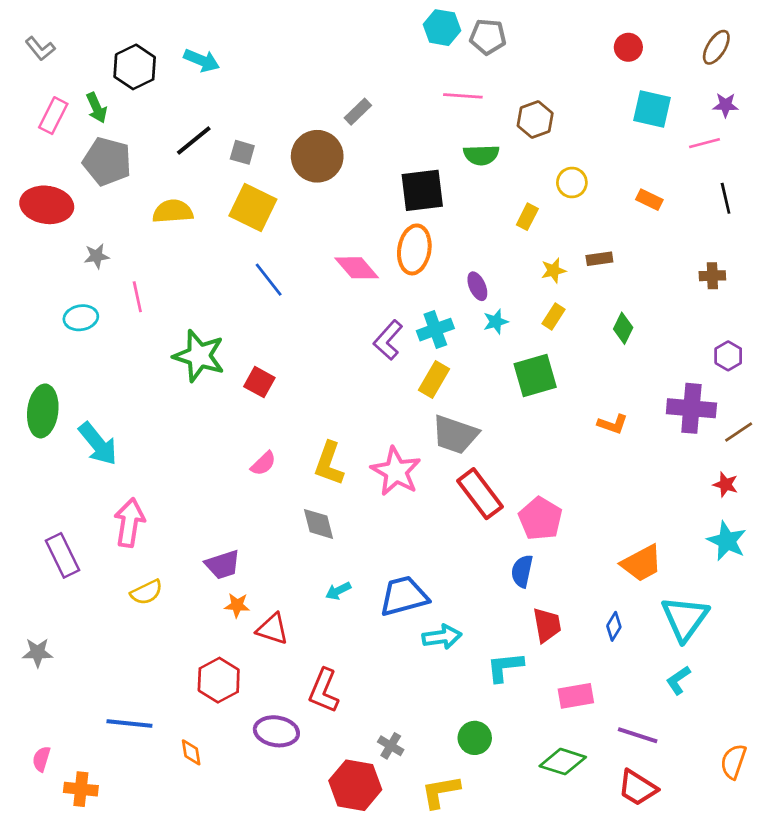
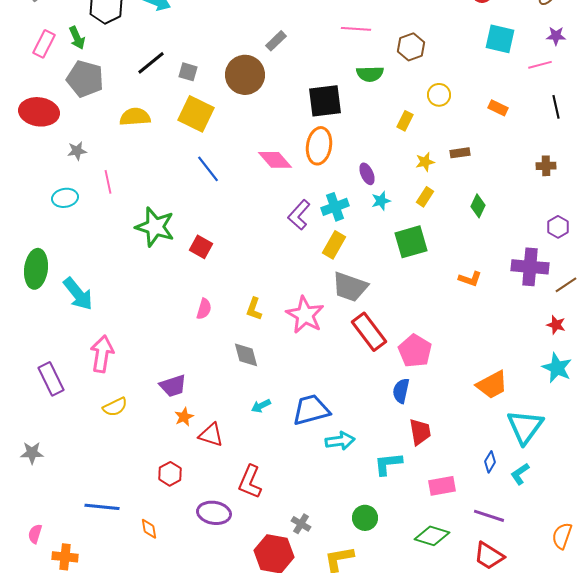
pink semicircle: (263, 463) -> (204, 309), turned -30
yellow L-shape: (329, 463) -> (254, 309), size x0.7
orange star: (237, 605) -> (184, 417), turned -30
blue diamond: (614, 626) -> (490, 462), moved
red hexagon: (219, 680) -> (170, 474), size x0.7

